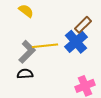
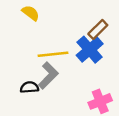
gray L-shape: (27, 52) -> (48, 75), moved

